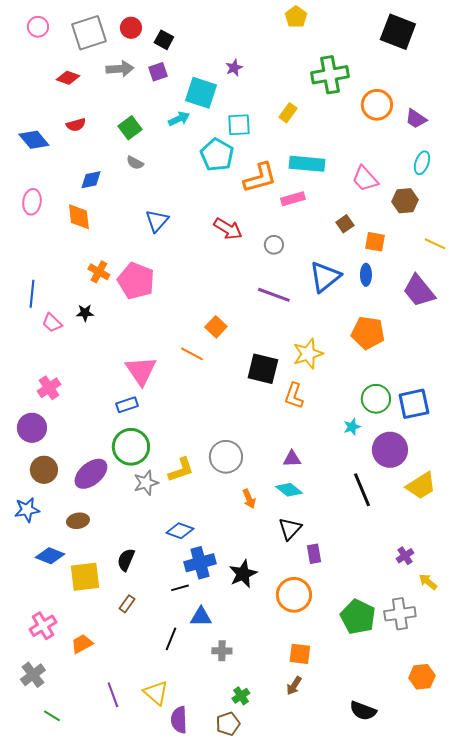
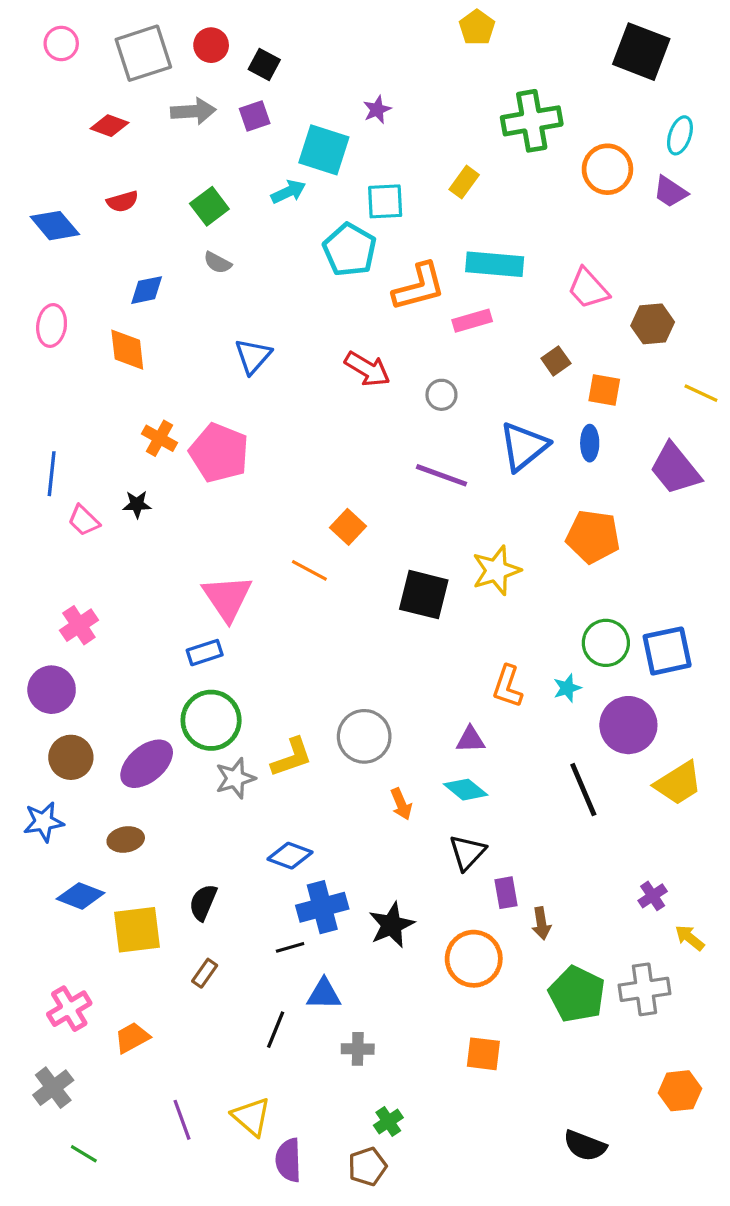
cyan ellipse: (422, 163) -> (680, 135), moved
orange L-shape: (294, 396) -> (508, 686), moved
brown arrow: (294, 686) -> (541, 923), moved, turned -42

